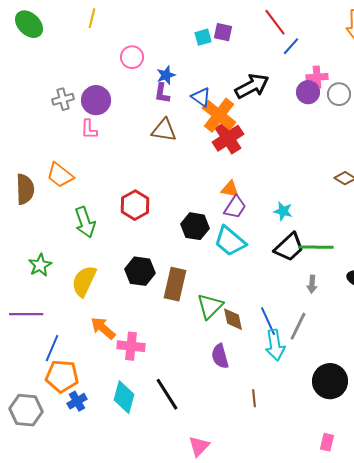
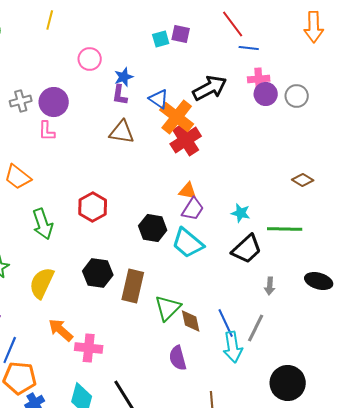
blue line: (291, 46) -> (249, 48), turned 54
pink cross: (317, 77) -> (259, 79), moved
green line: (316, 247) -> (285, 229), moved

